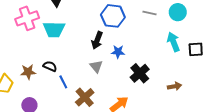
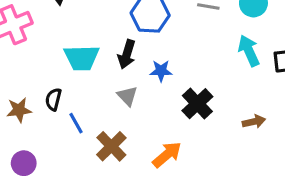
cyan trapezoid: (54, 29) -> (82, 58), moved
black semicircle: (50, 66) -> (53, 99), turned -96

